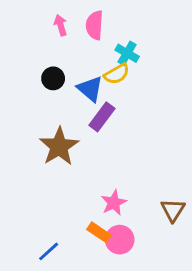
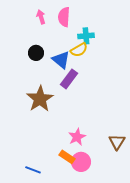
cyan cross: (127, 53) -> (86, 36), turned -35
blue line: (49, 251) -> (33, 170), turned 63

